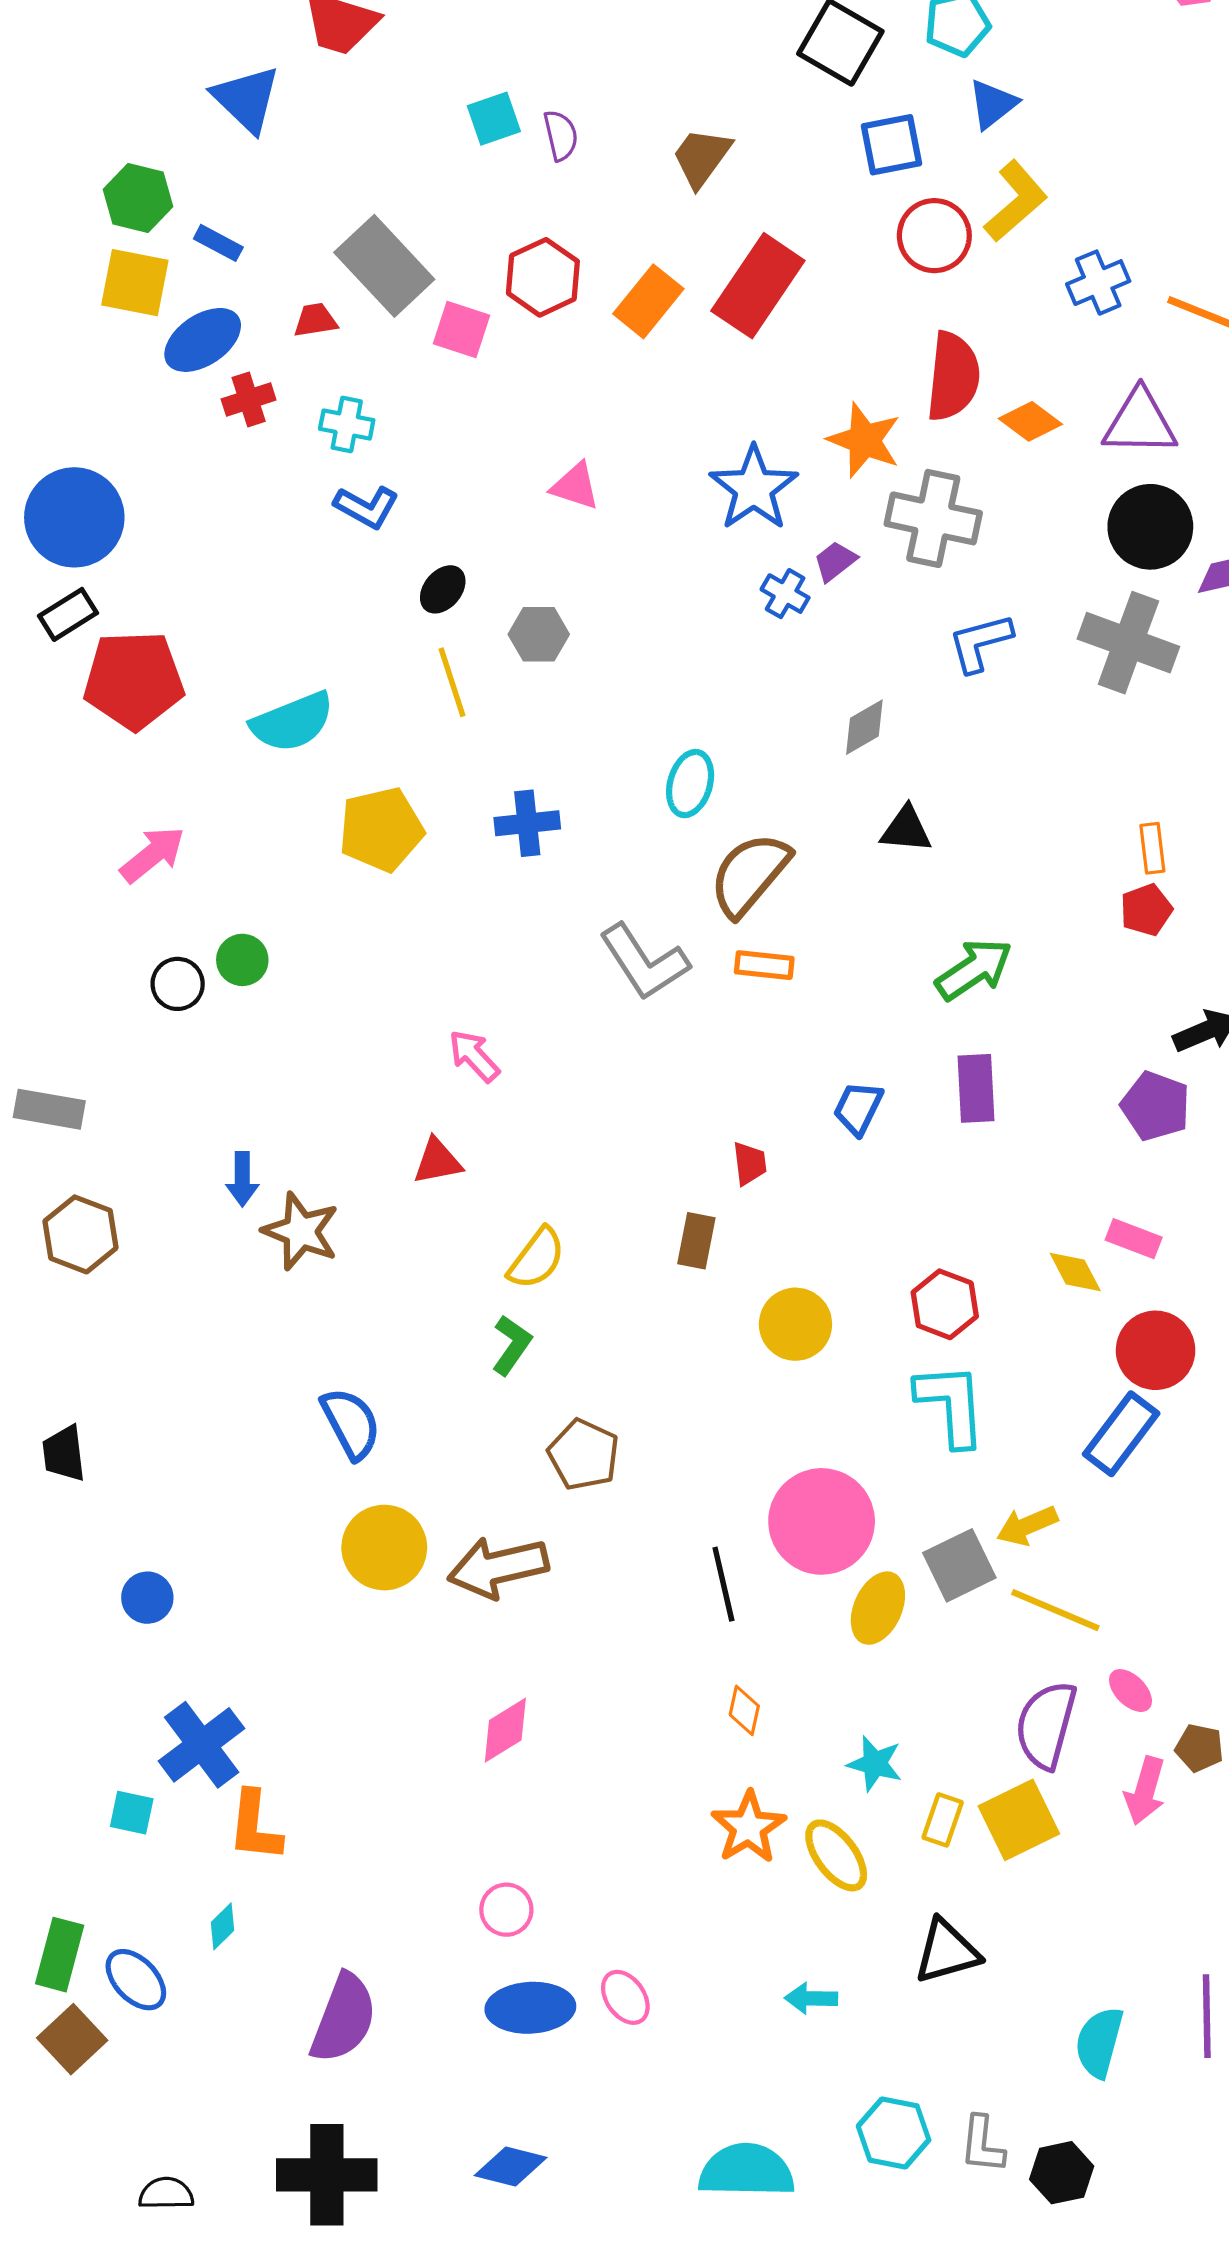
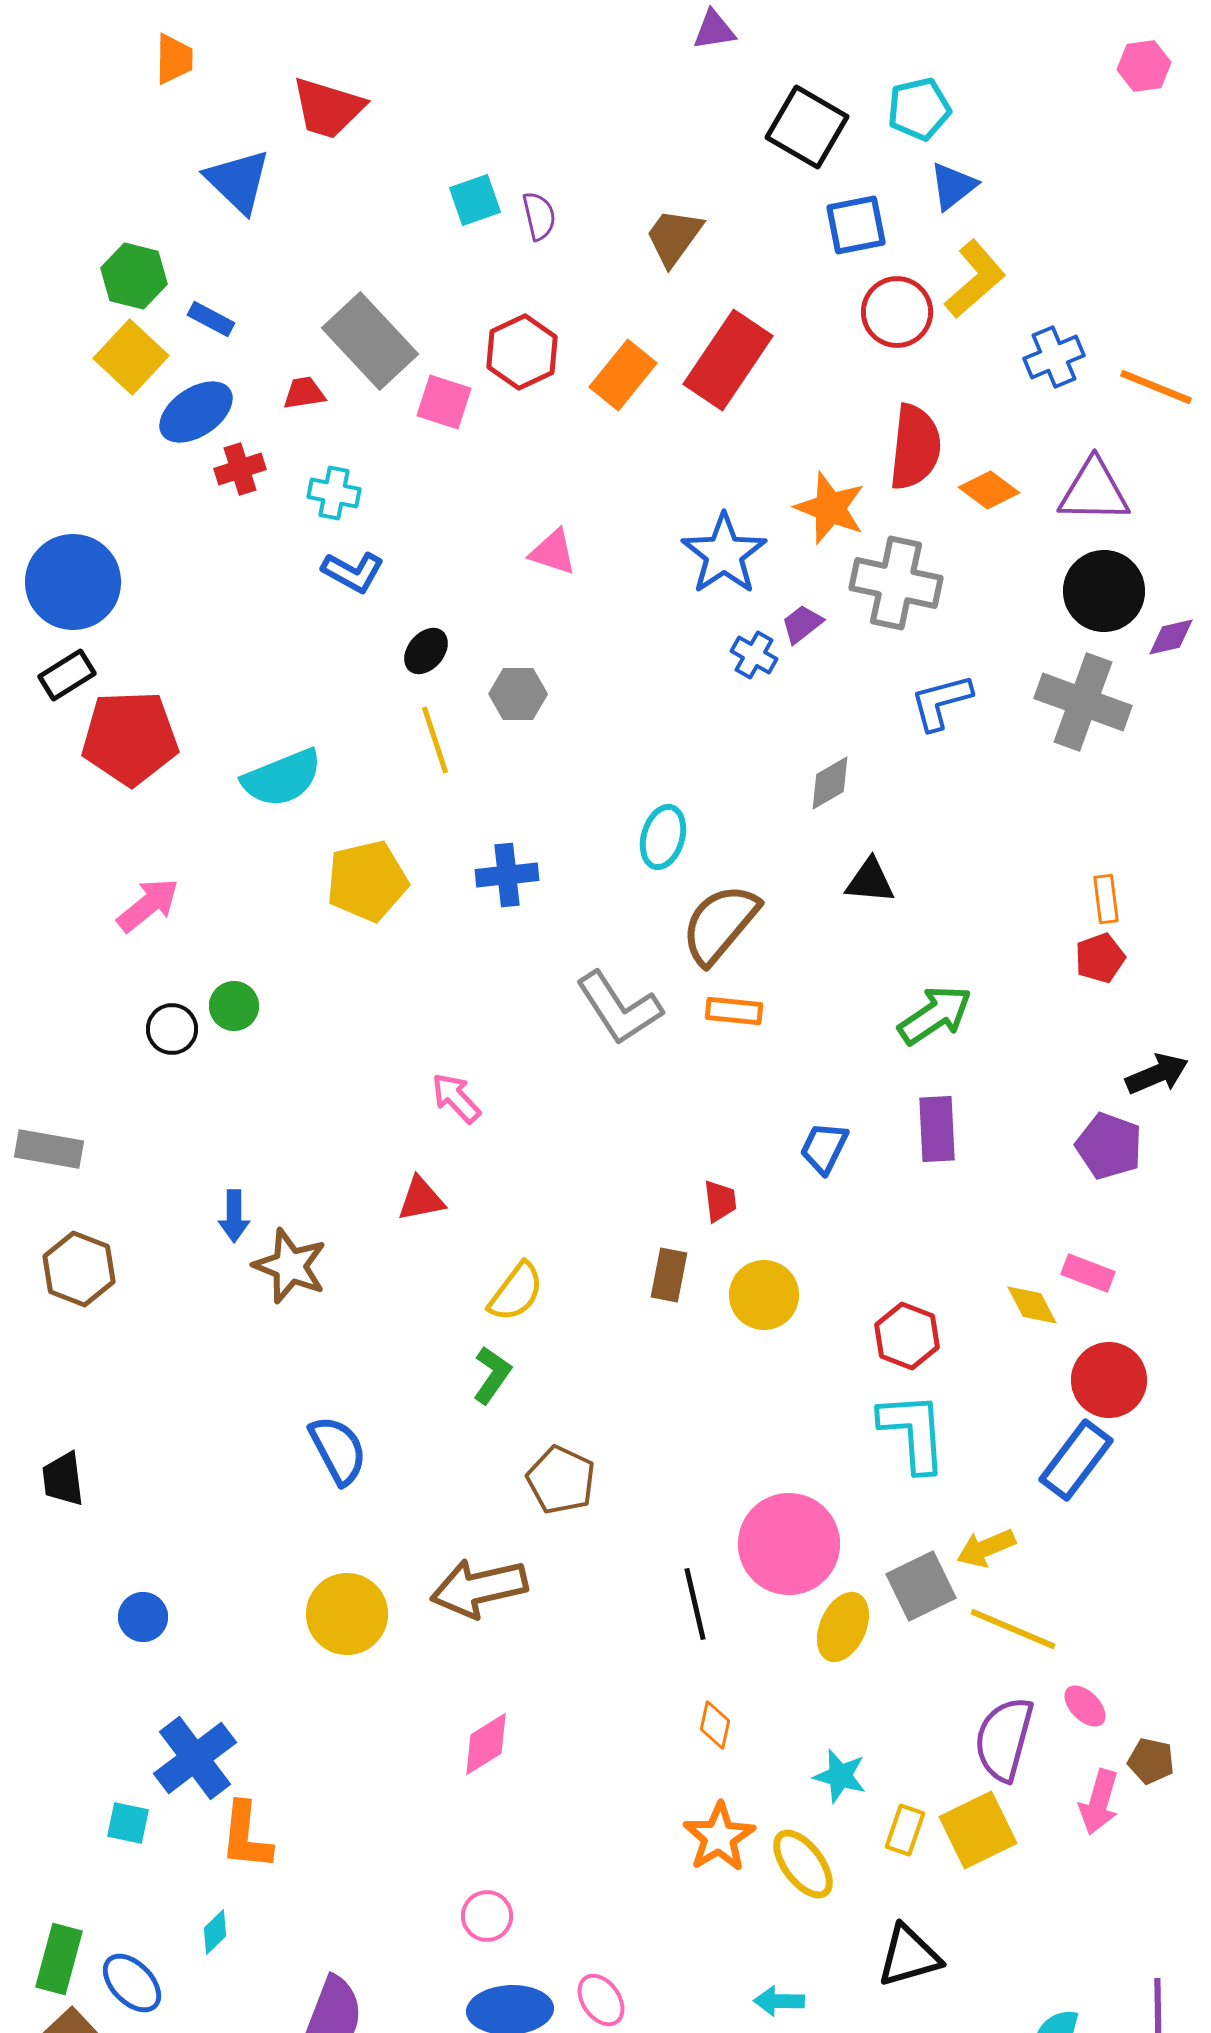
yellow square: (135, 283) -> (131, 357), turned 32
yellow circle: (795, 1324) -> (764, 1295), moved
yellow circle: (384, 1548) -> (347, 1614), moved

